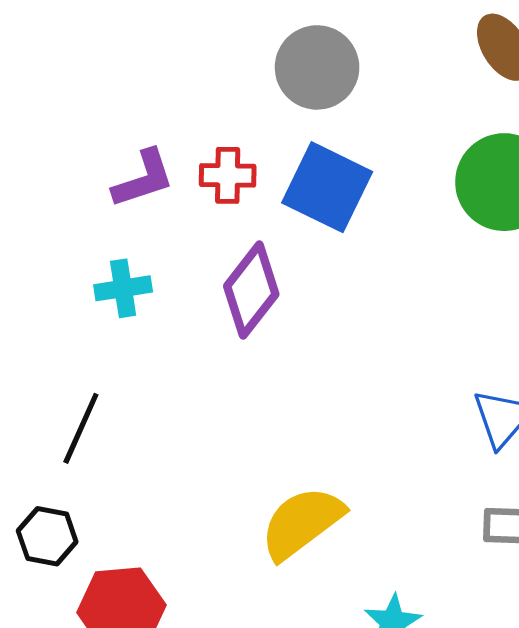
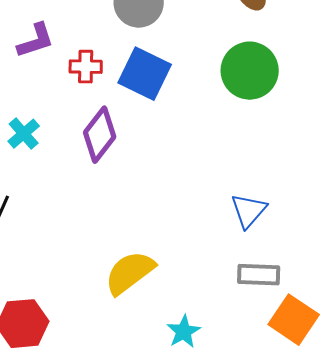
purple L-shape: (143, 179) -> (36, 41), moved
cyan cross: (123, 288) -> (24, 134), turned -32

